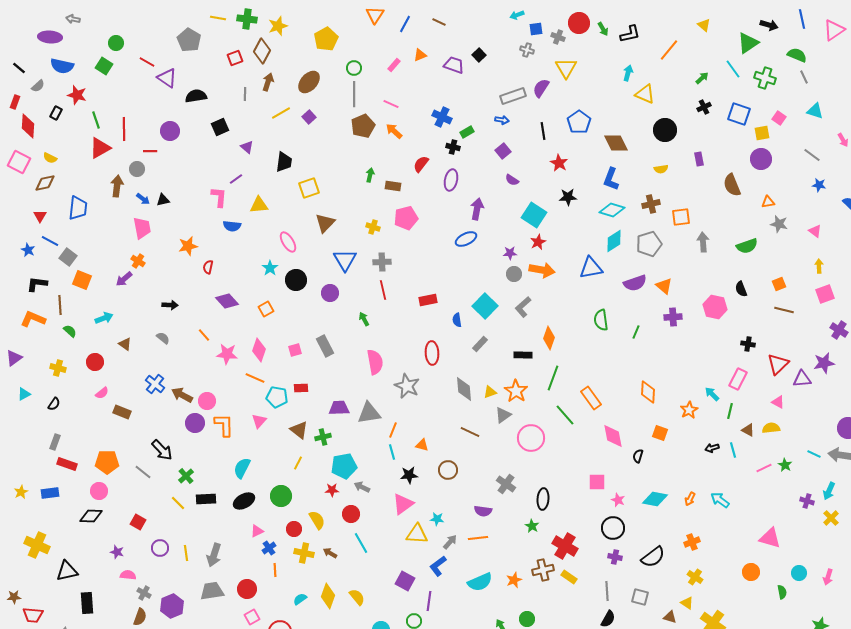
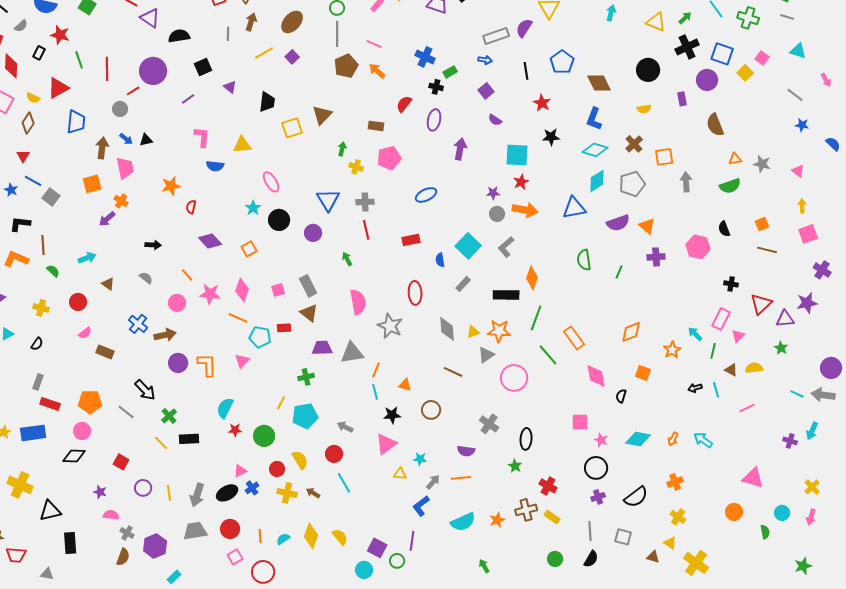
gray line: (804, 77) -> (787, 17), turned -48
yellow triangle: (645, 94) -> (656, 22), moved
black cross: (704, 107) -> (687, 47), size x1.6
purple circle: (170, 131) -> (153, 71), size x1.4
yellow square: (762, 133) -> (745, 73), turned -35
red triangle: (100, 148) -> (58, 88), moved
red line: (150, 151) -> (133, 91), turned -32
purple circle: (761, 159) -> (707, 80), moved
green arrow: (370, 175) -> (342, 149), moved
purple line: (236, 179) -> (188, 99), moved
brown diamond: (45, 183) -> (28, 123), turned -45
brown arrow: (117, 186) -> (102, 148), moved
orange triangle: (768, 202) -> (735, 159), moved
brown cross: (651, 204) -> (634, 144), turned -30
blue trapezoid: (78, 208) -> (76, 122), moved
cyan square: (534, 215) -> (517, 155), turned -30
brown triangle: (325, 223) -> (322, 115), moved
blue ellipse: (466, 239) -> (426, 195), moved
orange square: (82, 280) -> (92, 184), moved, turned -36
black rectangle: (523, 355) -> (506, 295), size x1.4
orange star: (516, 391) -> (499, 331), turned -30
orange diamond: (648, 392) -> (631, 332), turned 65
brown arrow: (182, 395) -> (165, 335), turned 140
pink circle: (207, 401) -> (177, 303), moved
pink triangle: (778, 402) -> (738, 336), moved, turned 48
brown triangle: (299, 430) -> (309, 313), moved
green star: (785, 465) -> (781, 348), moved
cyan pentagon: (344, 466) -> (305, 416), moved
red star: (332, 490) -> (235, 430), moved
blue rectangle: (50, 493) -> (33, 433), size x1.4
black ellipse: (244, 501) -> (227, 493), moved
yellow cross: (831, 518) -> (812, 487), moved
yellow triangle: (417, 534) -> (400, 474), size x0.6
red cross: (565, 546) -> (548, 486), size x0.7
purple cross: (615, 557) -> (598, 497), turned -32
orange line: (275, 570) -> (260, 536), moved
purple square: (405, 581) -> (377, 548), moved
green circle: (527, 619) -> (555, 559), moved

